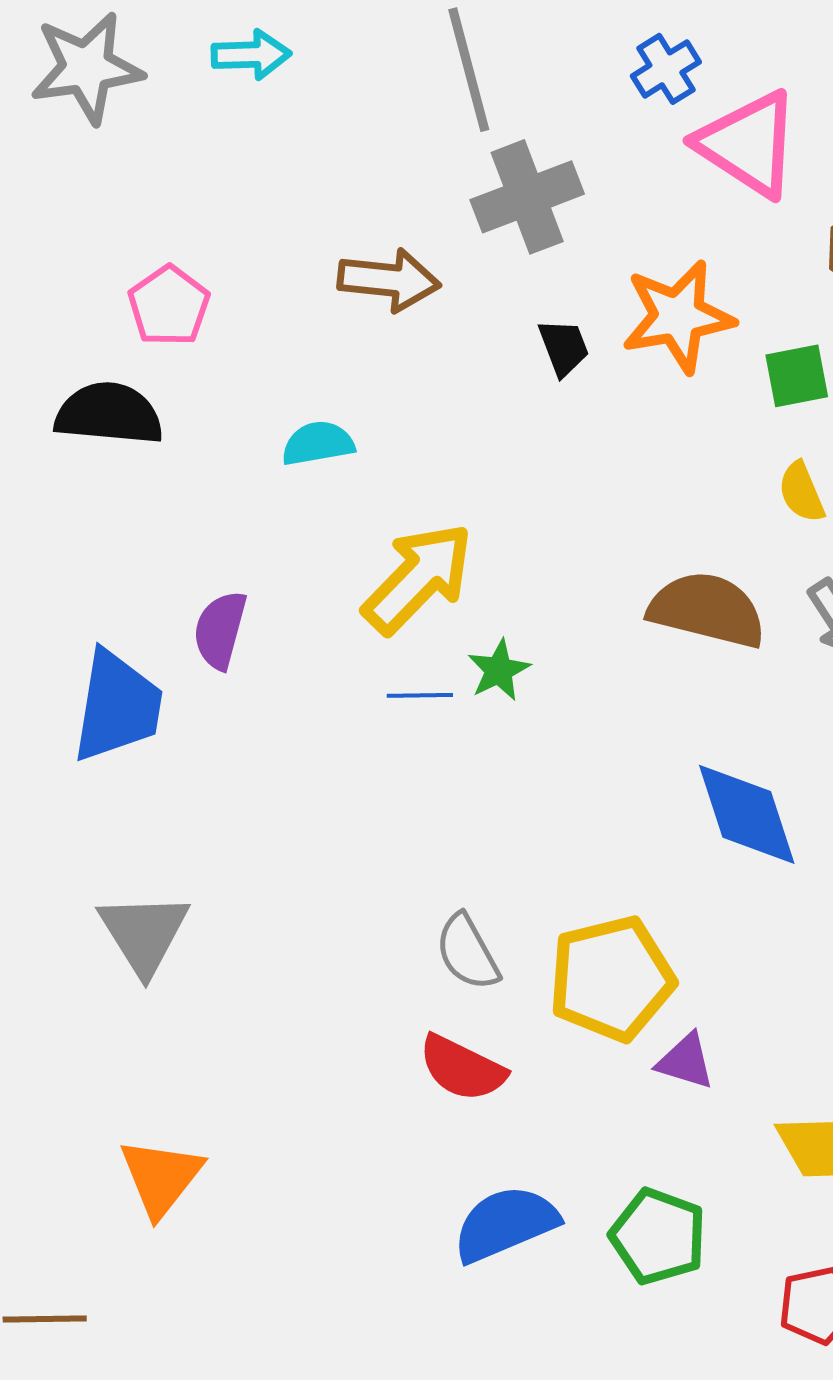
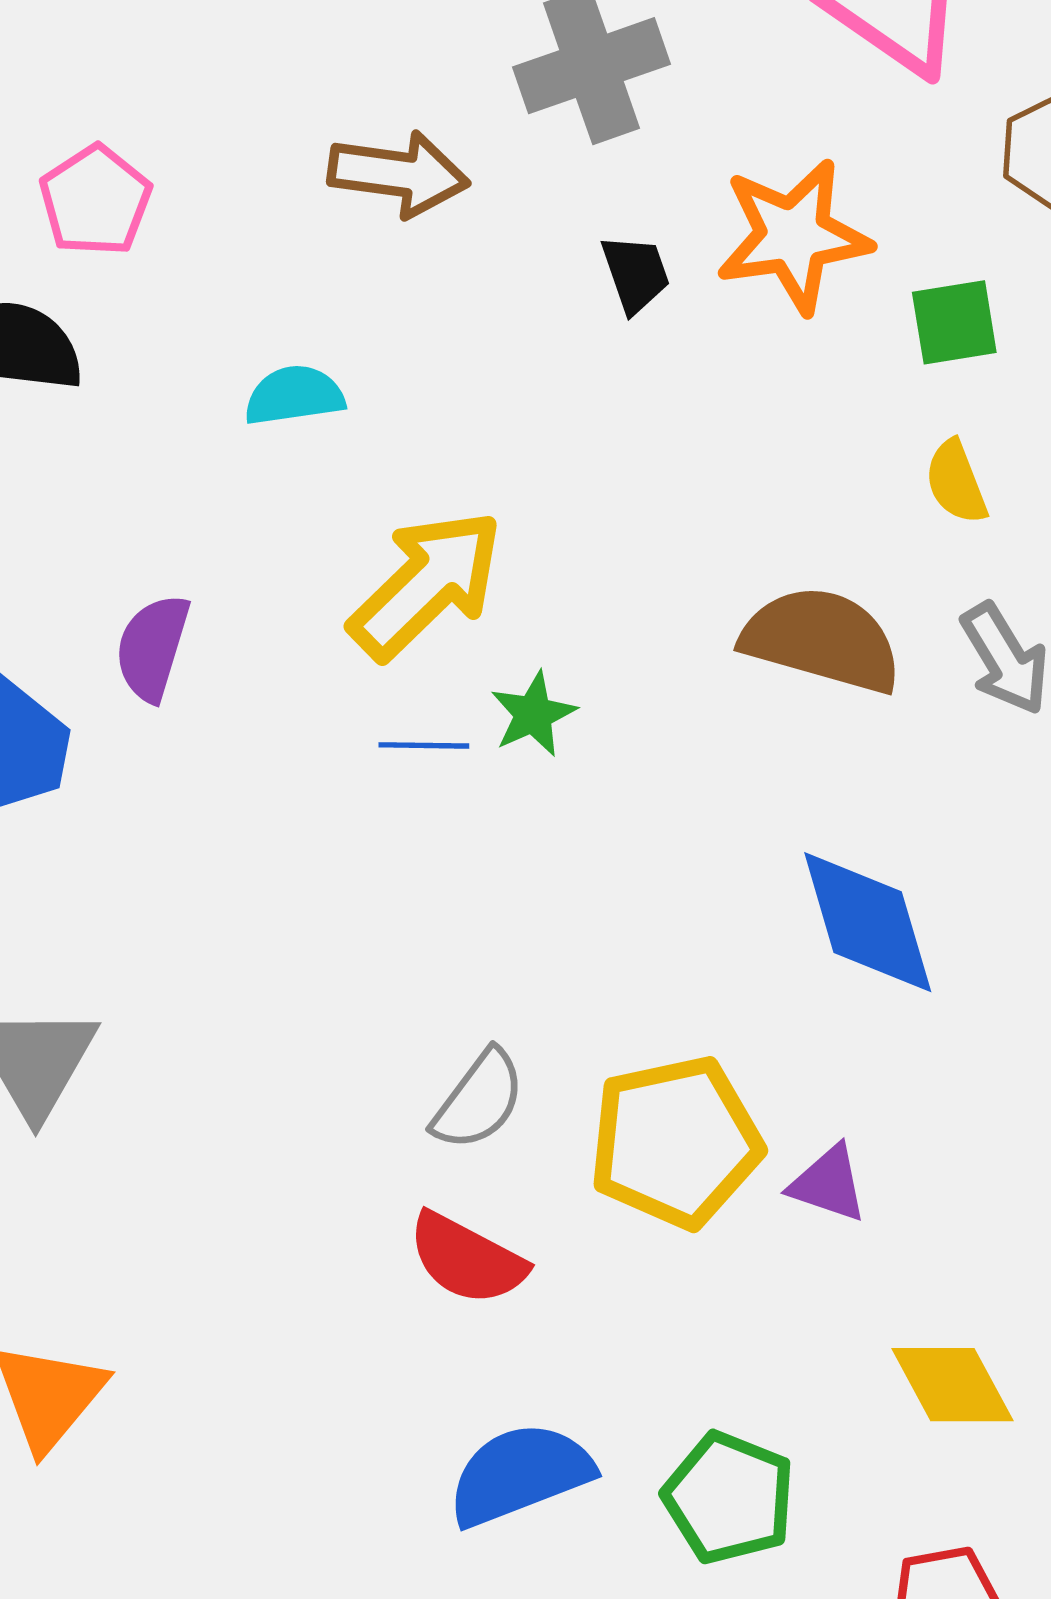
gray semicircle: (467, 952) -> (479, 1100), turned -116
purple triangle: (686, 1061) -> (828, 1184), moved

